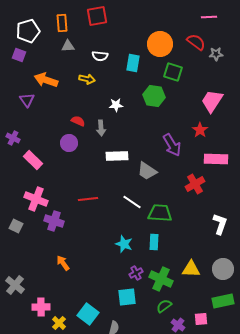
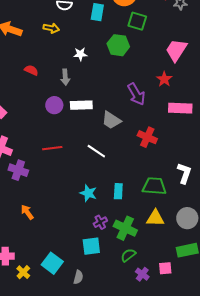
red semicircle: (78, 121) -> (31, 70), moved
purple circle: (69, 143) -> (54, 105), moved
red cross: (195, 184) -> (147, 137), moved, turned -36
green trapezoid: (160, 213) -> (154, 186), moved

